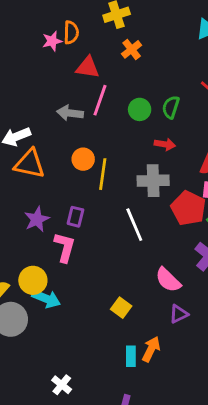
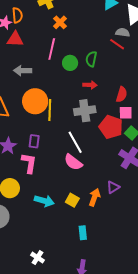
red triangle: (88, 67) -> (15, 39), moved
pink line: (100, 100) -> (52, 49), moved
orange circle: (83, 159) -> (35, 101), size x1.6
pink semicircle: (168, 280) -> (73, 162), moved
cyan arrow: (46, 299) -> (44, 201), moved
purple triangle: (179, 314) -> (113, 187), moved
orange arrow: (151, 349) -> (95, 197), moved

